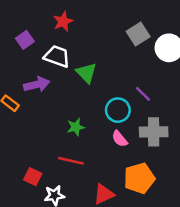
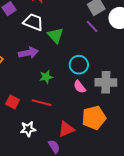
purple arrow: (37, 84) -> (28, 53), moved
purple line: (143, 94) -> (92, 26), moved
red square: (33, 177) -> (13, 102), moved

